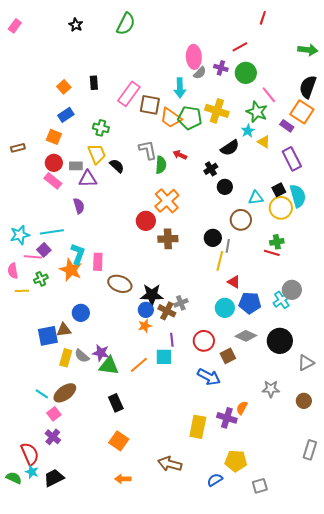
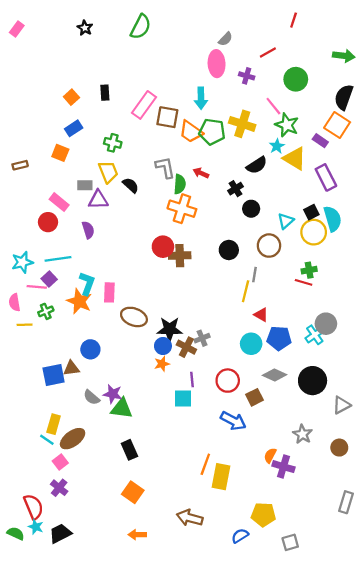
gray semicircle: (200, 73) -> (225, 39), moved
green circle: (246, 73) -> (296, 79), moved
pink line: (269, 95) -> (273, 106), moved
yellow triangle: (264, 142) -> (295, 158), size x1.6
red circle: (54, 163) -> (48, 222), moved
cyan triangle: (256, 198) -> (286, 221), turned -35
orange cross: (167, 201) -> (182, 209), moved, turned -30
black circle: (213, 238) -> (229, 250), moved
brown cross: (168, 239) -> (180, 256), moved
yellow rectangle: (66, 358) -> (54, 424), moved
orange line: (139, 365) -> (205, 464), moved, turned -30
gray star: (271, 389) -> (302, 434), turned 30
purple cross: (227, 418) -> (283, 467), moved

